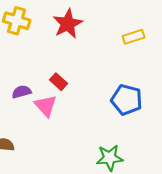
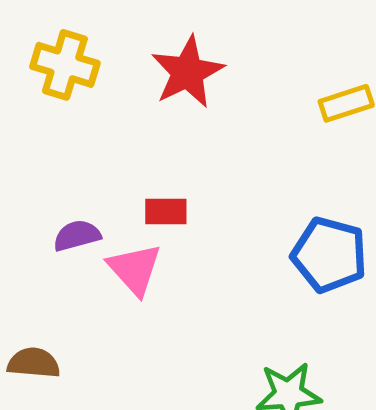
red rectangle: (59, 82) -> (166, 212), turned -42

